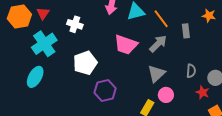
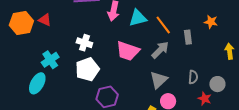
red triangle: (43, 13) -> (45, 20), turned -40
white cross: (75, 24) -> (84, 43), moved
cyan cross: (44, 44) -> (50, 60), moved, size x0.7

